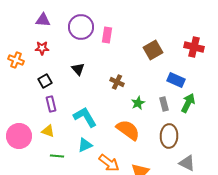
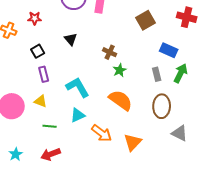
green star: (138, 103) -> (120, 70), moved

